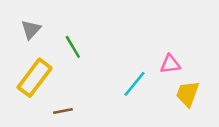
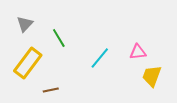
cyan line: (135, 84) -> (100, 58), moved

